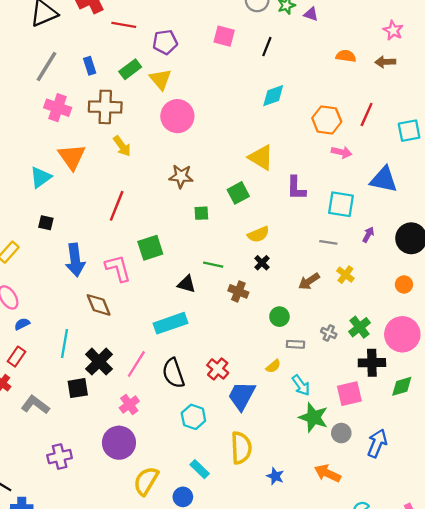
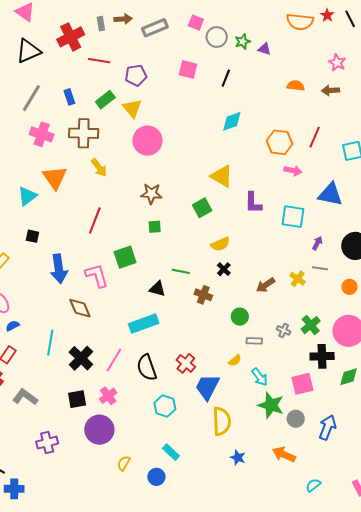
green square: (201, 213) -> (155, 227), moved
gray line: (328, 242) -> (320, 268), moved
black square: (78, 388) -> (77, 399), moved
yellow semicircle: (241, 448) -> (222, 421), moved
yellow semicircle: (146, 481) -> (124, 463), size x0.6

